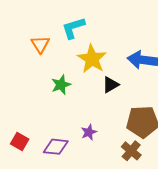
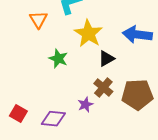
green star: (61, 85) -> (58, 59), turned -30
brown cross: (131, 151) -> (103, 88), moved

